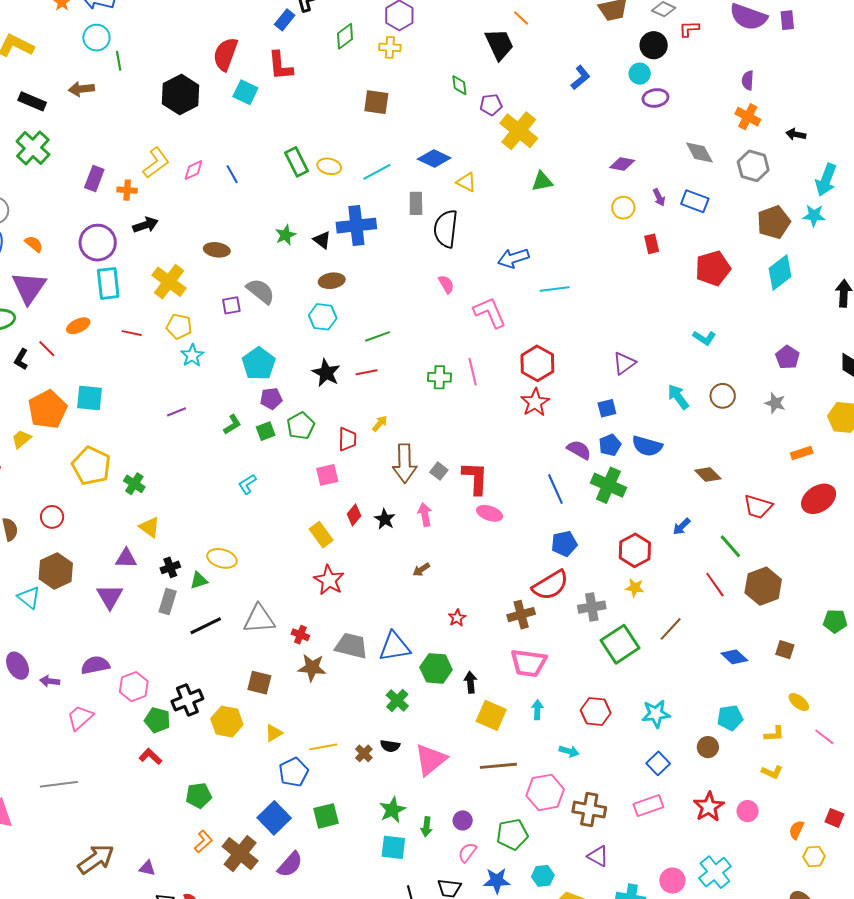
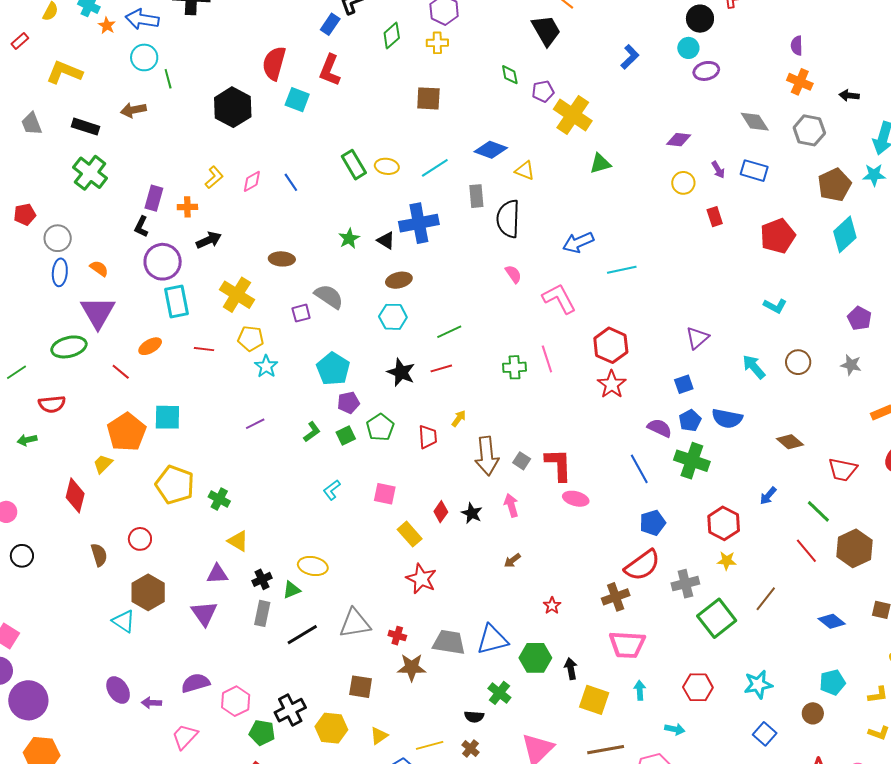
red L-shape: (280, 66) -> (330, 70), turned 32
yellow L-shape: (156, 163) -> (214, 177), size x0.7
black L-shape: (21, 359) -> (141, 227), moved
pink square: (327, 475) -> (385, 494), moved, turned 30
black semicircle: (390, 746) -> (474, 717), moved

